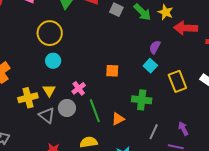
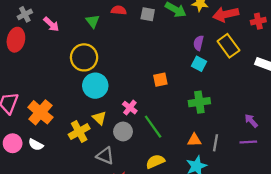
cyan circle: (53, 61) -> (95, 86), size x1.5
yellow rectangle: (177, 81) -> (228, 46), moved
gray triangle: (47, 115) -> (105, 156), moved
orange triangle: (118, 119) -> (194, 140), moved, turned 40
gray line: (154, 132) -> (216, 143), moved

